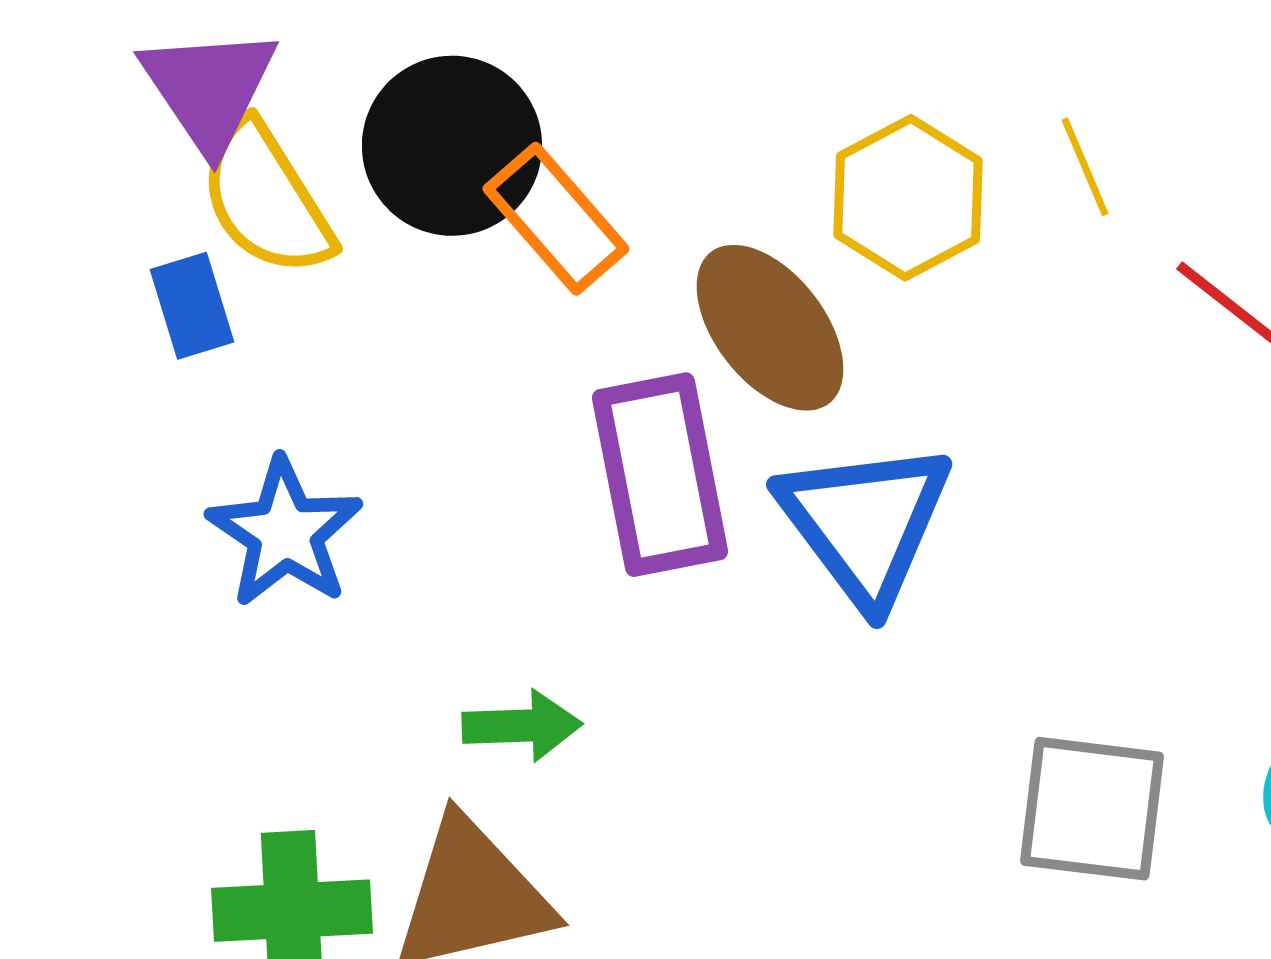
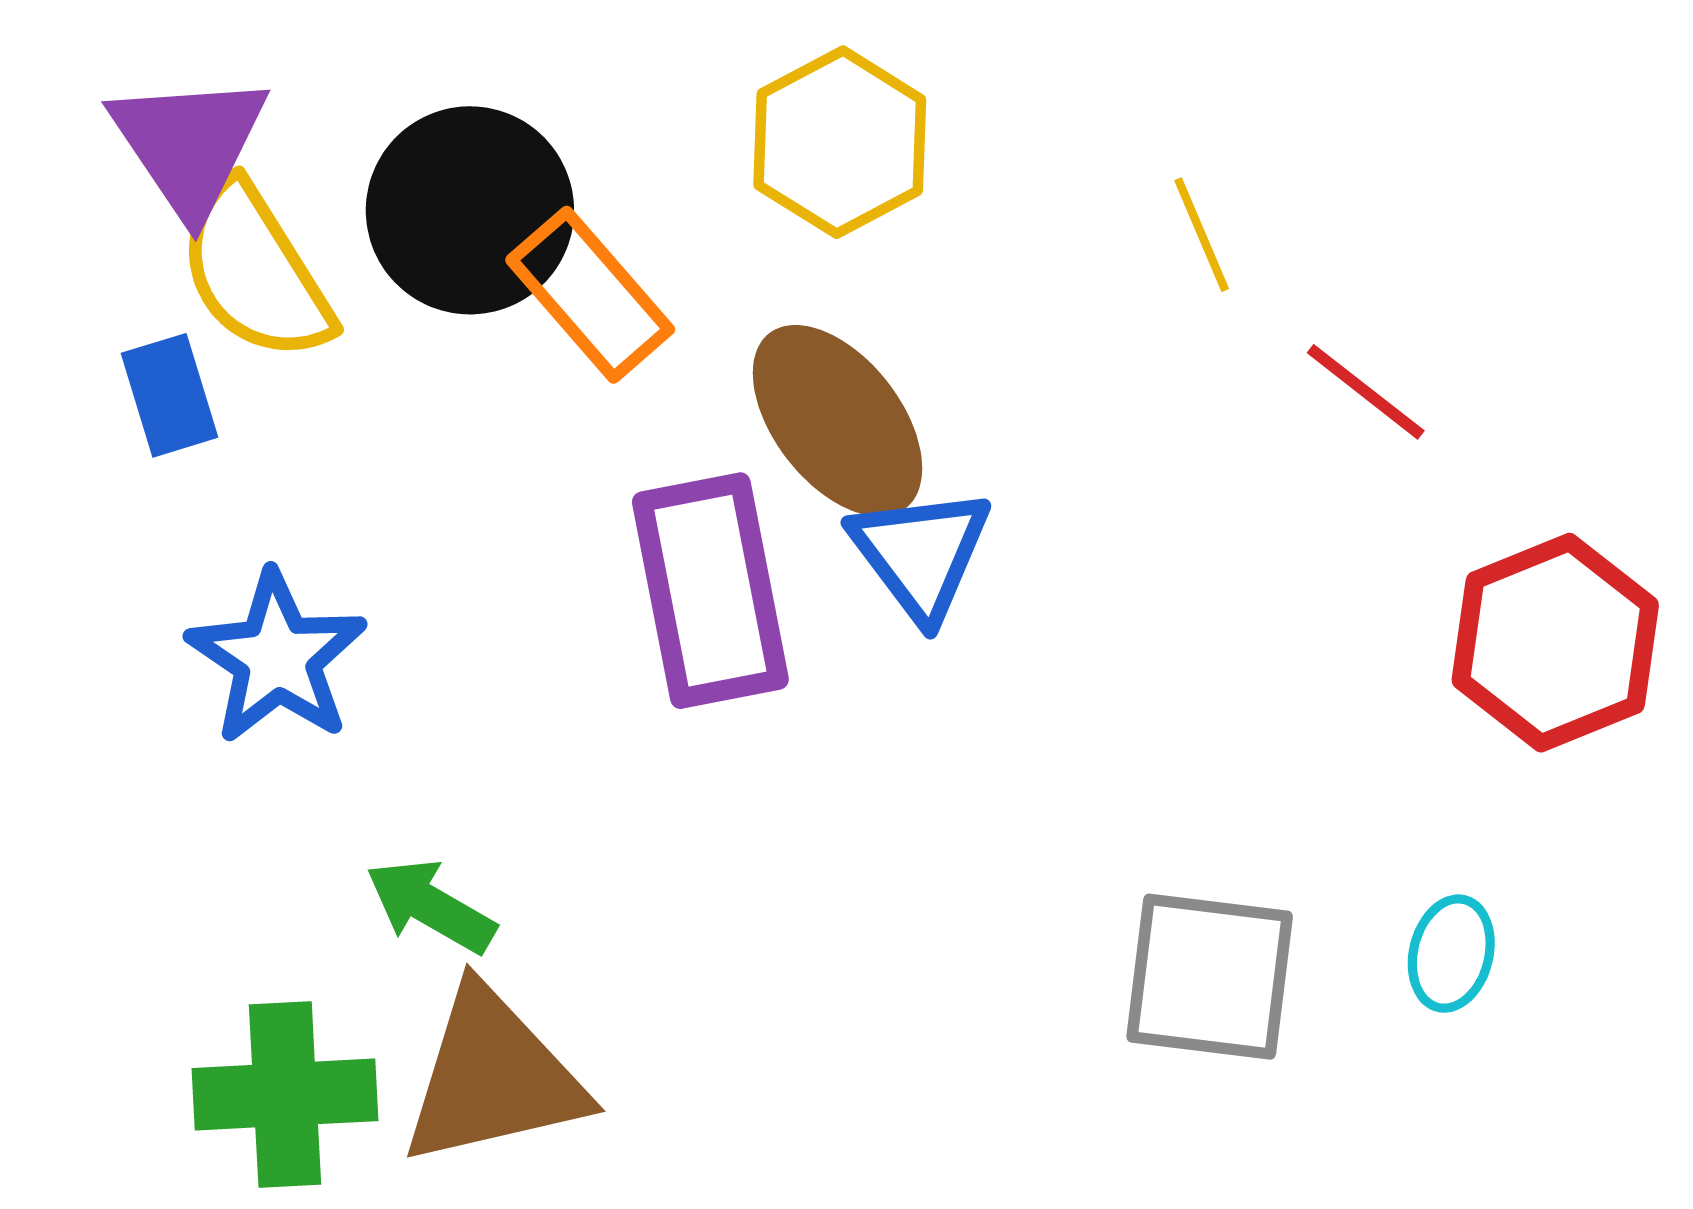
yellow hexagon: (908, 198) -> (840, 142), moved
blue triangle: (865, 523) -> (921, 554), moved, size x0.7
green arrow: (522, 726) -> (431, 906), moved, turned -148

